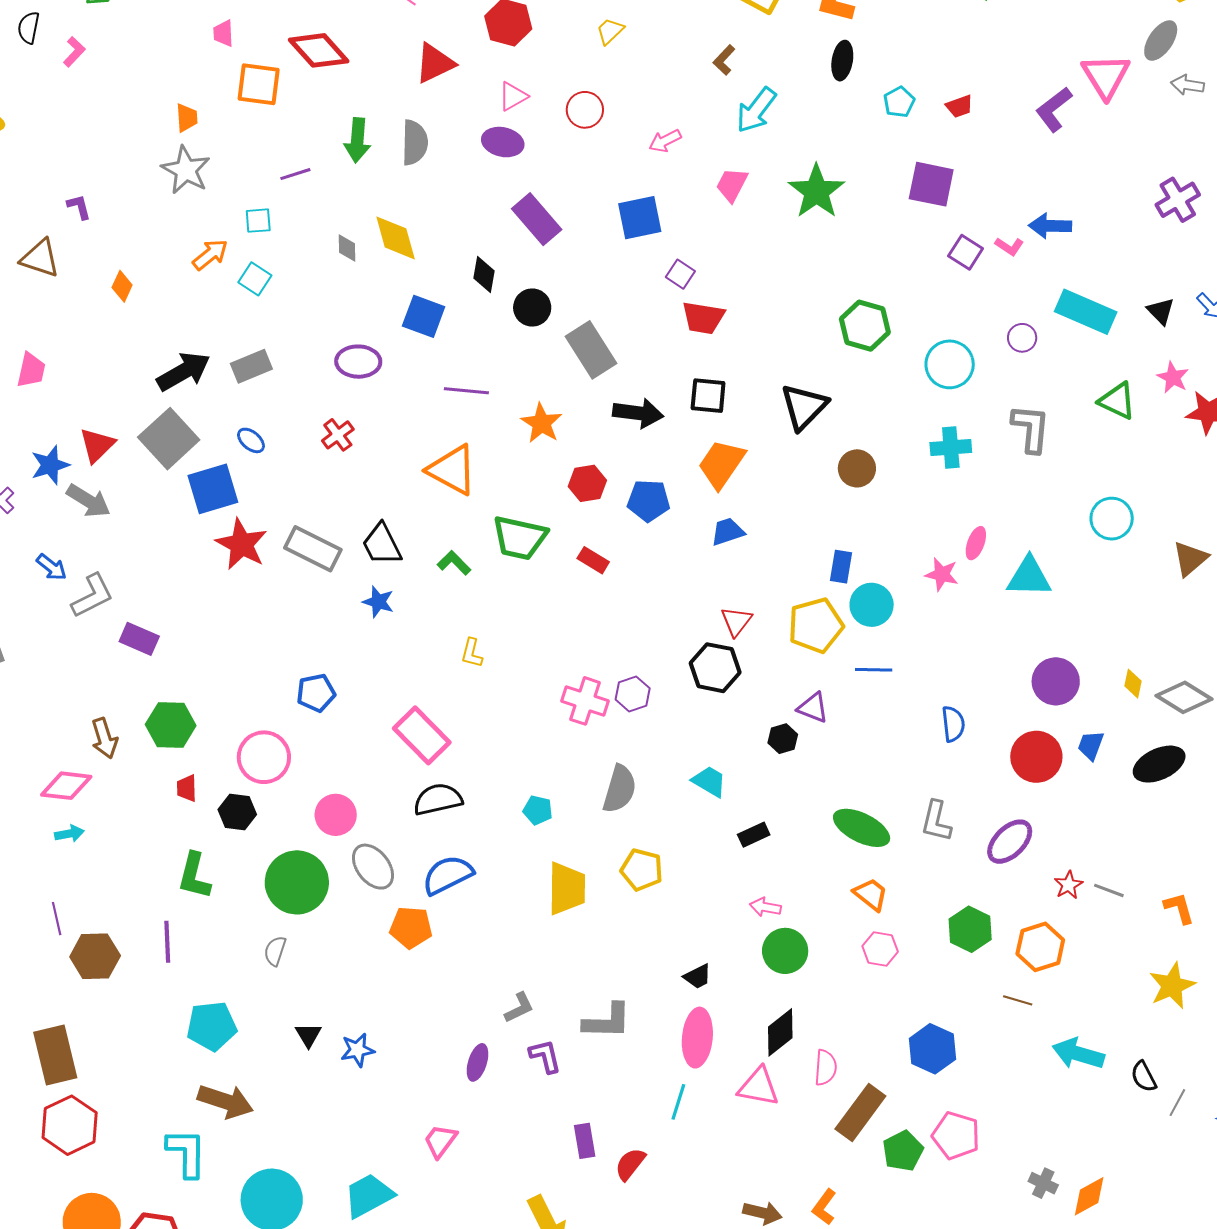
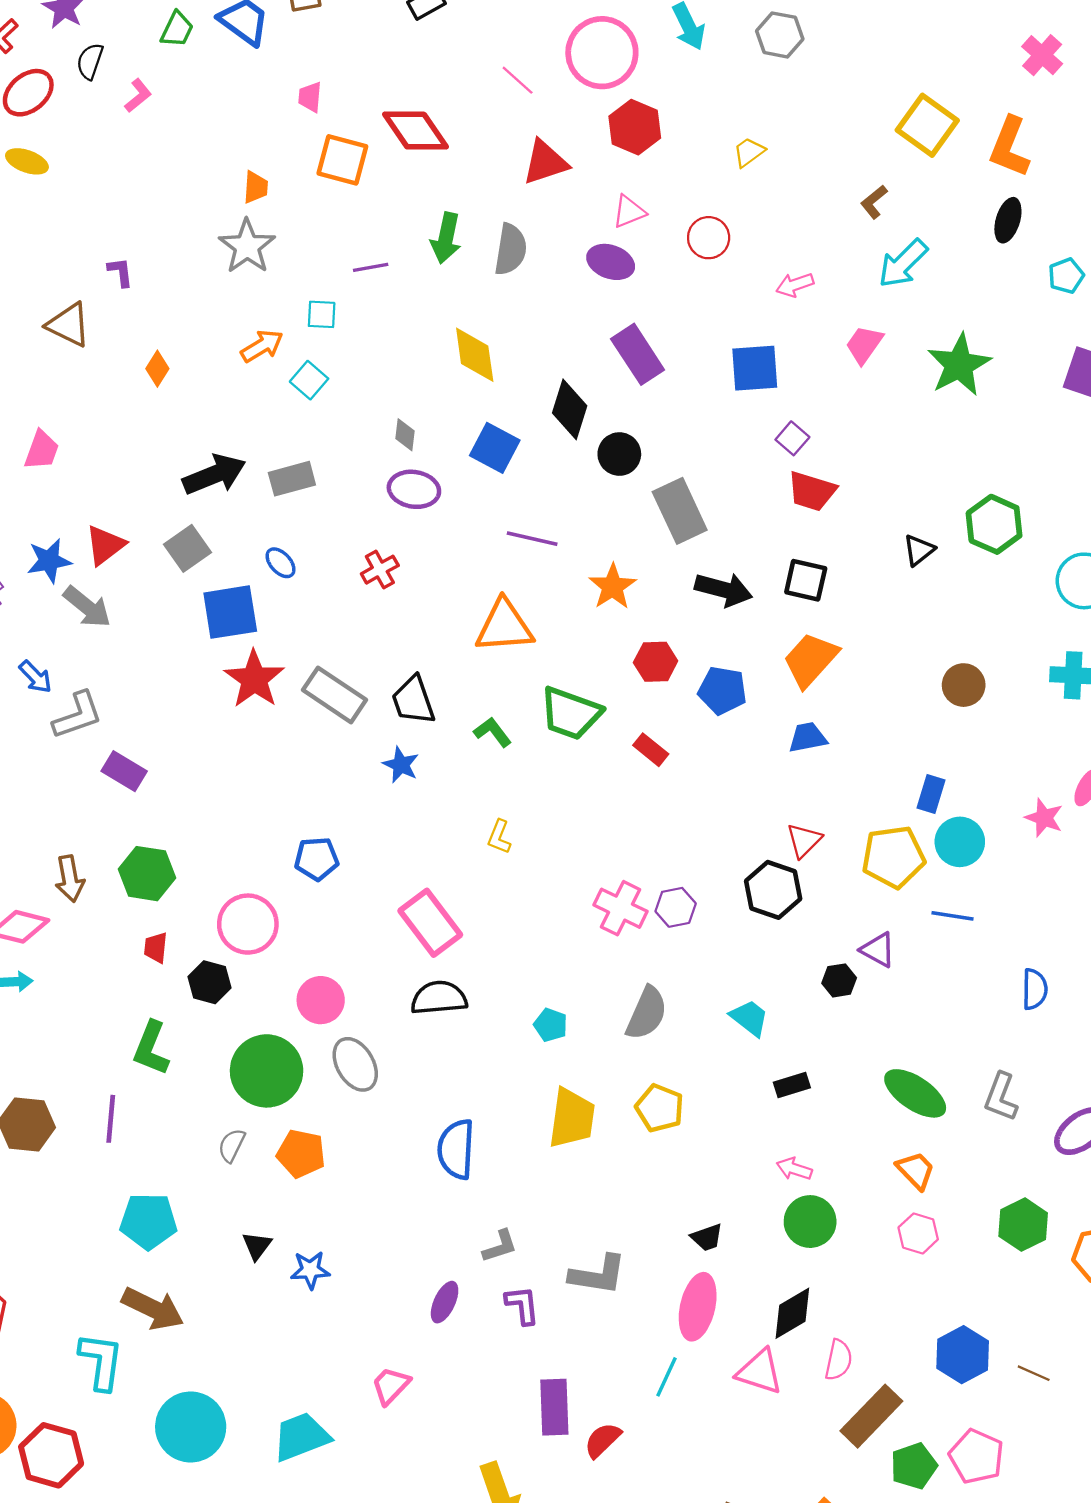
gray diamond: (347, 248) -> (405, 435), moved
black diamond: (484, 274) -> (570, 409), size x1.4
black triangle: (804, 407) -> (919, 550), moved, size x0.6
gray square: (169, 439) -> (187, 548), size x0.7
orange triangle: (452, 470) -> (504, 626), turned -40
blue semicircle: (448, 875) -> (456, 1149), moved, turned -68
orange pentagon: (411, 927) -> (301, 1154), moved
brown line: (1018, 1000) -> (1034, 1373), moved
purple rectangle: (585, 1141) -> (554, 1407), size x1.4

